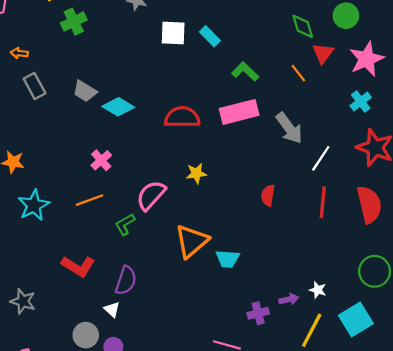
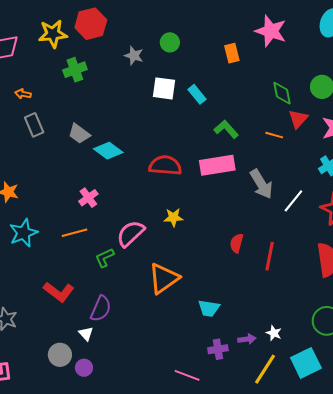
orange line: (298, 73) -> (274, 135), turned -42
white line: (321, 158) -> (293, 201), moved
red line: (323, 202) -> (270, 256), moved
cyan trapezoid: (228, 259) -> (209, 308), moved

